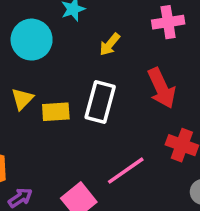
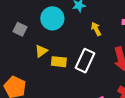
yellow arrow: (110, 44) -> (96, 29), turned 104

